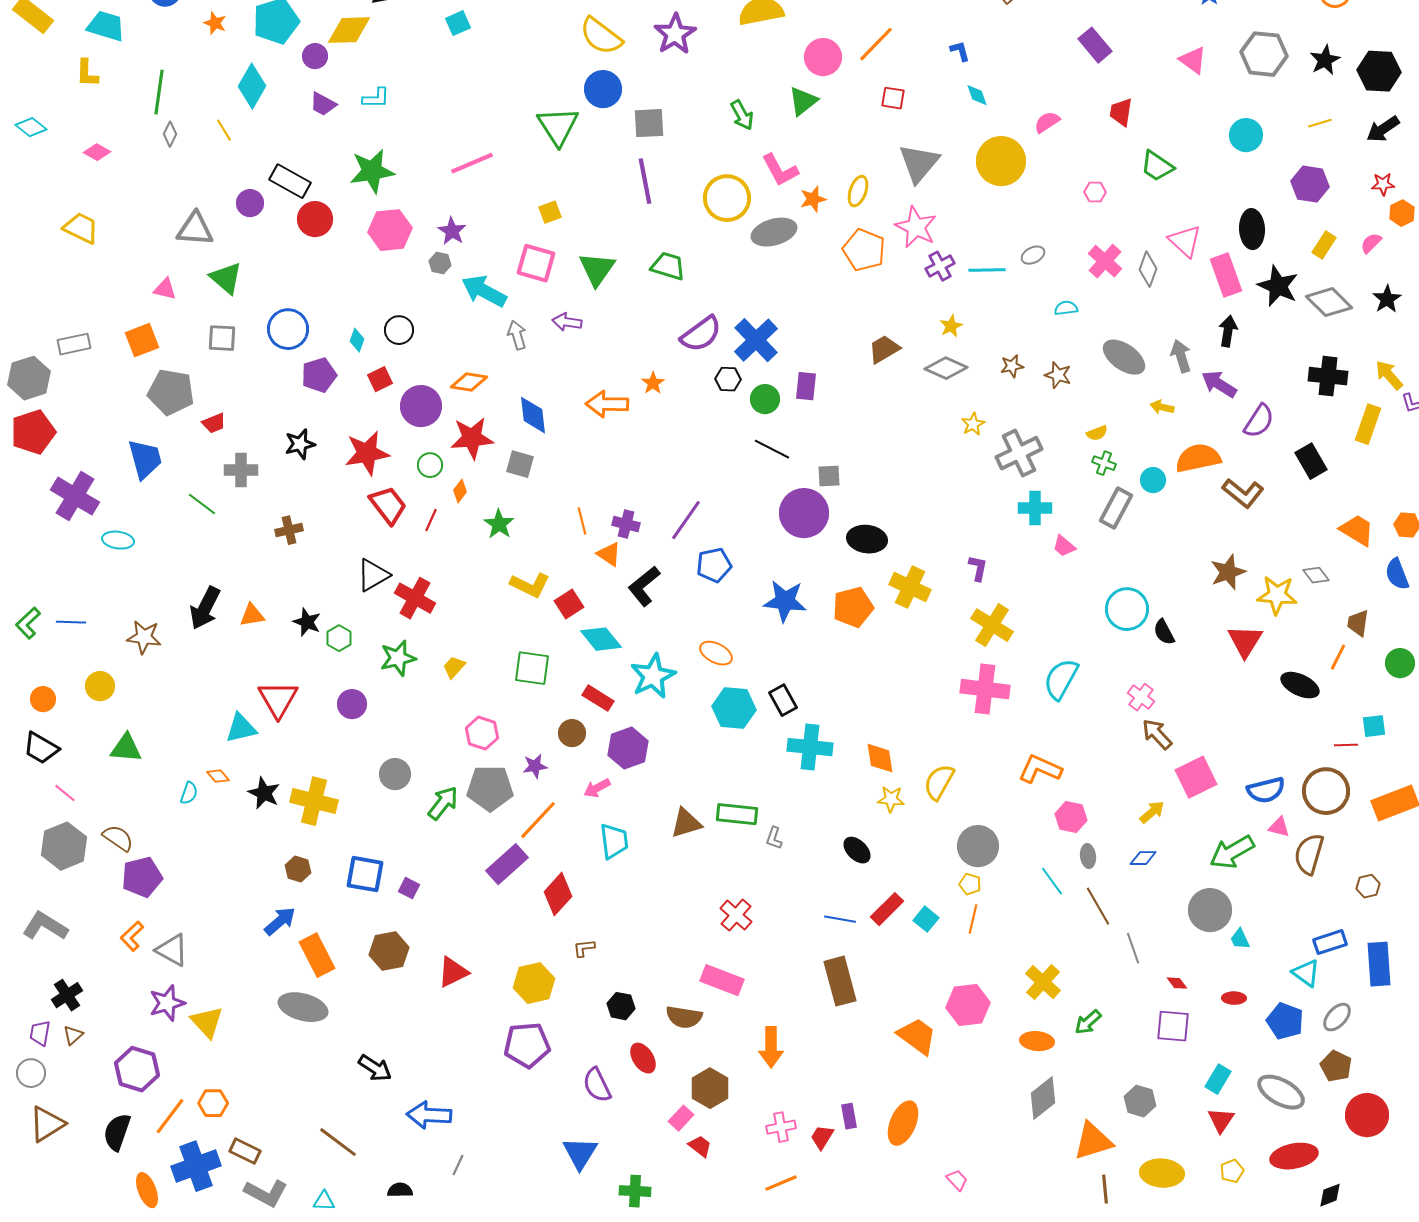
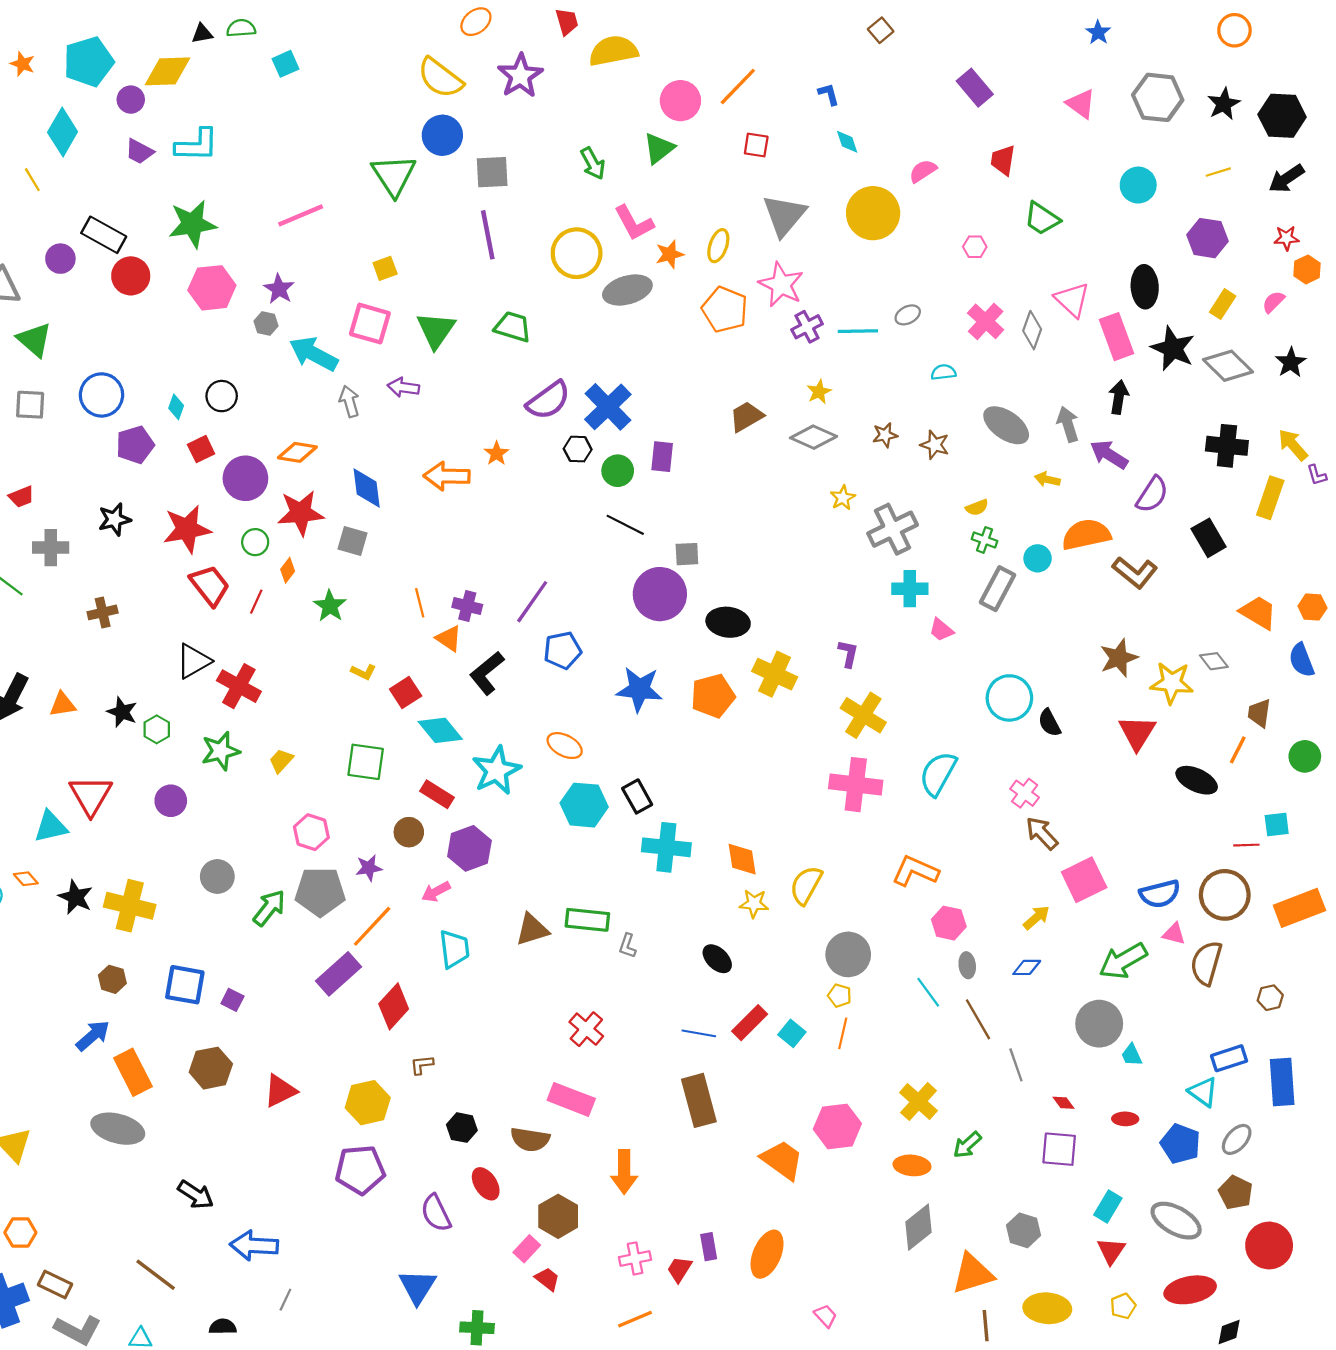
cyan L-shape: (376, 98) -> (197, 145), size x1.5
yellow L-shape: (530, 585) -> (363, 672), size x0.6

